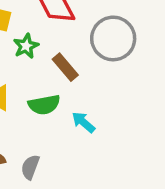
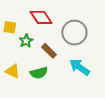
cyan arrow: (83, 122) -> (80, 67), moved, size x1.5

